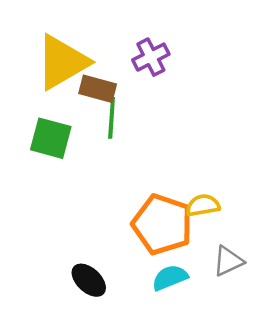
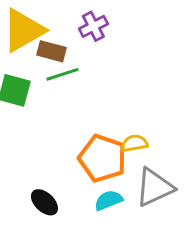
green line: (112, 118) -> (62, 74), turned 68
gray triangle: (228, 261) -> (154, 187), size x1.6

